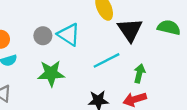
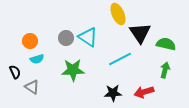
green semicircle: (169, 27) -> (166, 44), moved
green arrow: (139, 73) -> (165, 70), moved

